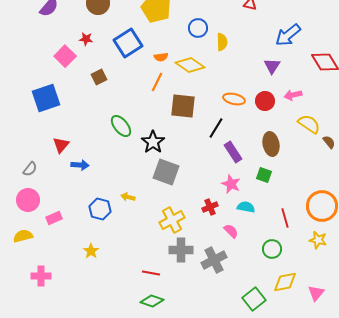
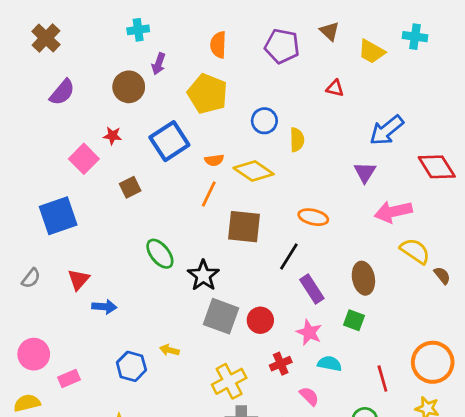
pink arrow: (293, 95) -> (393, 212), size x1.5
red circle: (265, 101) -> (260, 320), moved
gray semicircle: (30, 169) -> (31, 278), moved

